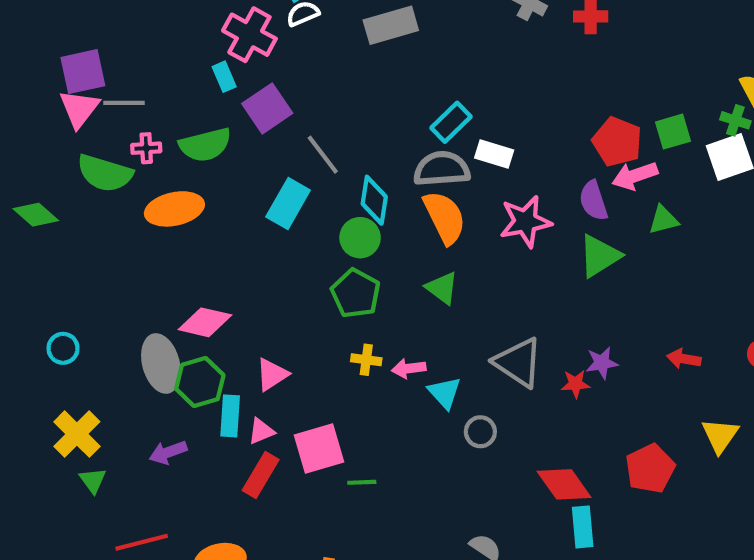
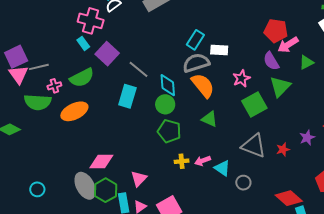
green square: (673, 132) -> (254, 105), moved, size x1.4
pink star: (525, 222) -> (241, 78), size x0.7
purple star: (602, 363) -> (307, 138), moved

